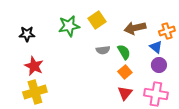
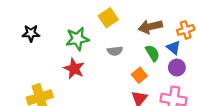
green star: (69, 26) -> (77, 39), moved
green semicircle: (124, 52) -> (153, 53), moved
red star: (34, 66) -> (74, 69), moved

